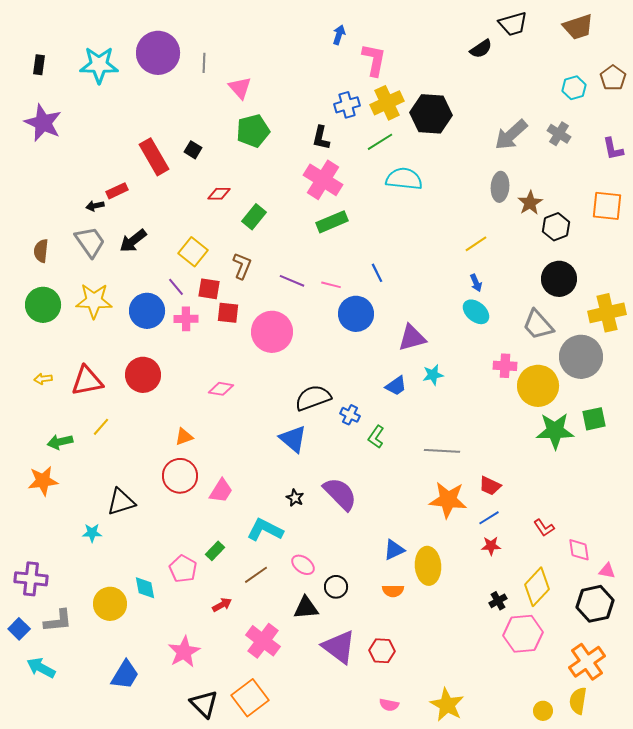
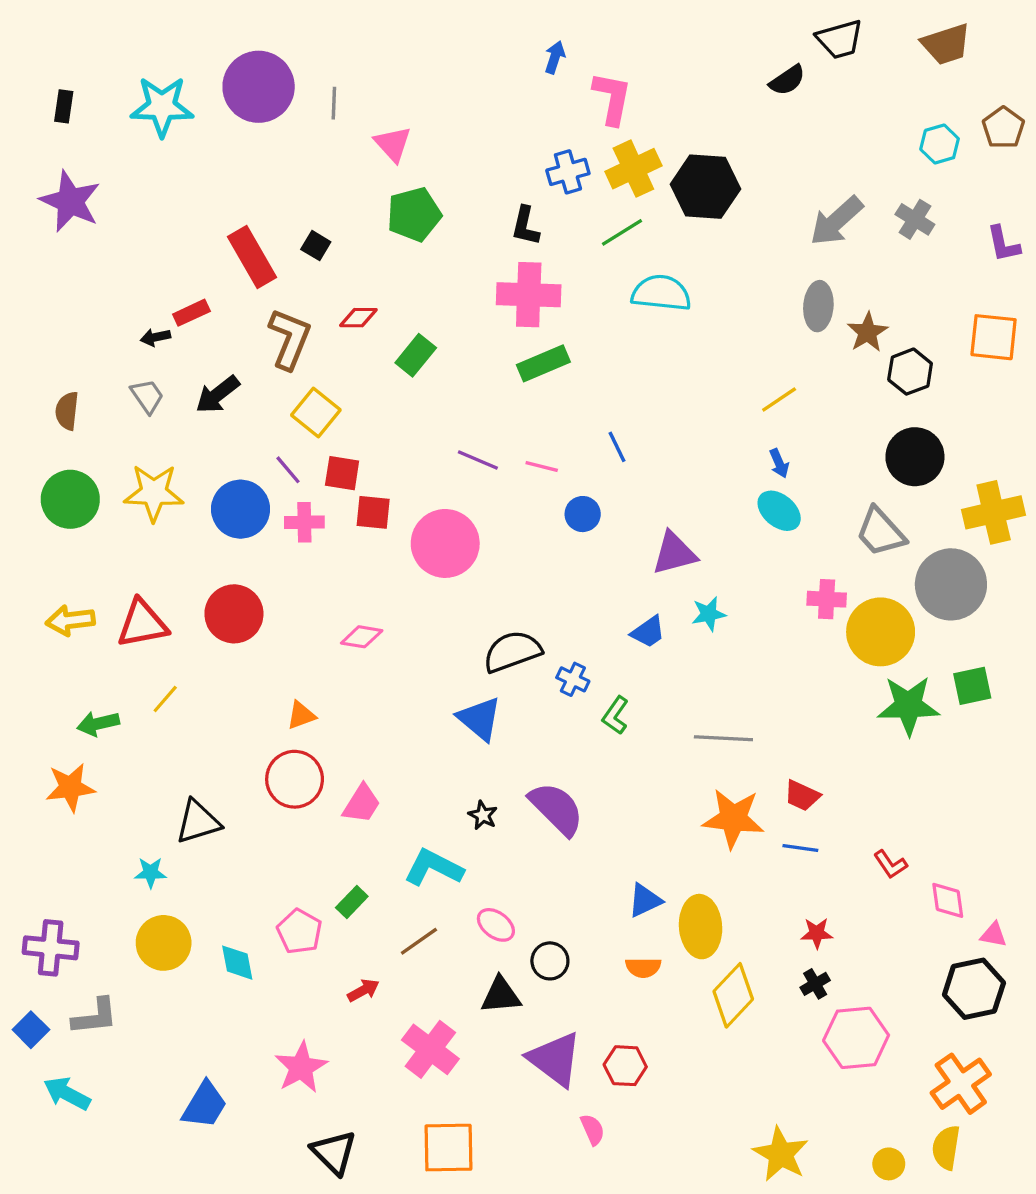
pink cross: (323, 180) -> (529, 295), turned -30
gray trapezoid: (90, 242) -> (147, 396), size x0.7
brown L-shape: (242, 266) -> (290, 339), moved, size x1.4
blue circle: (356, 314) -> (583, 514), size x0.6
yellow arrow: (43, 379) -> (70, 620), size x1.6
blue line: (489, 518) -> (800, 848), turned 40
red star: (491, 546) -> (817, 933), moved
yellow diamond: (537, 587) -> (733, 995), moved
yellow circle: (110, 604) -> (164, 943), moved
orange square: (250, 698) -> (448, 1148), moved, turned 36
pink semicircle: (389, 705) -> (592, 1130), moved, turned -126
yellow star: (447, 705) -> (781, 1154), moved

